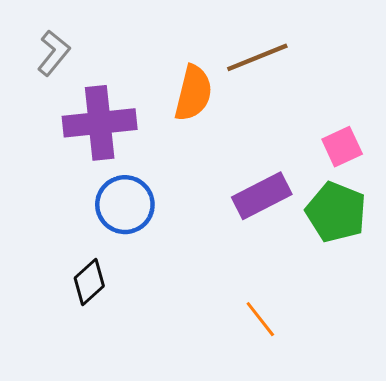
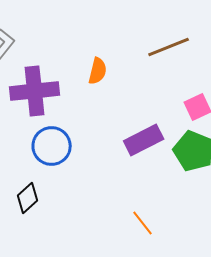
brown line: (257, 57) -> (169, 47), moved
orange semicircle: (193, 93) -> (98, 71), size x0.7

